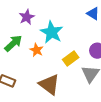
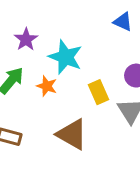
yellow rectangle: (71, 59) -> (98, 92), turned -70

